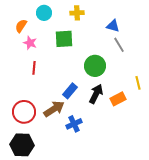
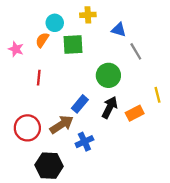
cyan circle: (44, 13) -> (55, 23), moved
orange semicircle: (21, 26) -> (42, 40), moved
blue triangle: (113, 26) -> (119, 30), moved
pink star: (30, 43) -> (16, 49), moved
black hexagon: (22, 145) -> (49, 166), moved

